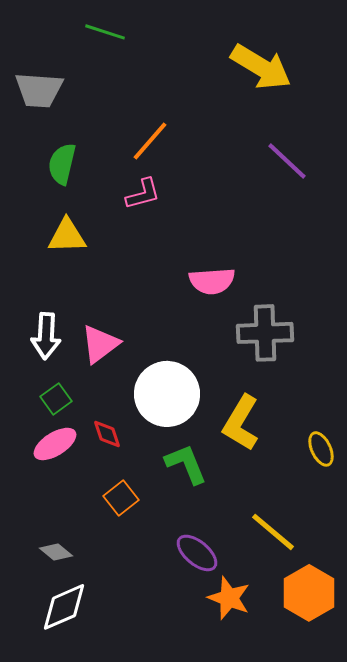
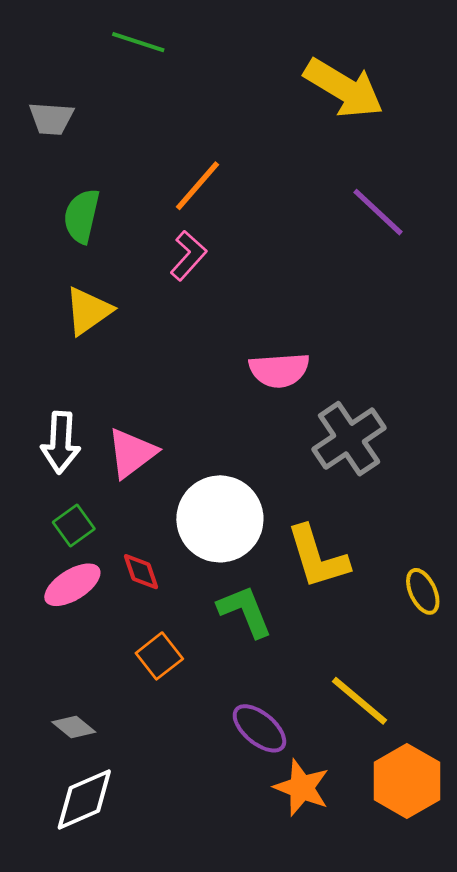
gray trapezoid: (39, 90) -> (51, 119), size x0.7
pink L-shape: (143, 194) -> (188, 256), turned -33
yellow triangle: (67, 236) -> (88, 311), turned -33
gray cross: (265, 333) -> (349, 439), turned -32
yellow L-shape: (241, 423) -> (317, 557), turned -48

